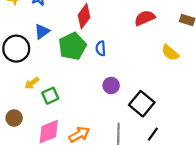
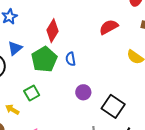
yellow arrow: (32, 83) -> (12, 110), moved, turned 72
green square: (50, 96) -> (32, 93), moved

